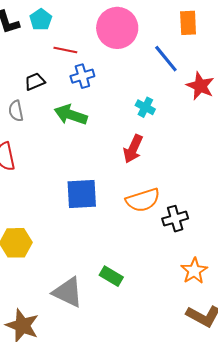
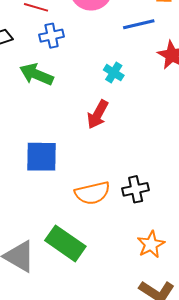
blue line: (166, 59) -> (139, 24), turned -68
orange semicircle: (143, 200) -> (92, 193), moved
green rectangle: (111, 276) -> (65, 243), size x1.6

